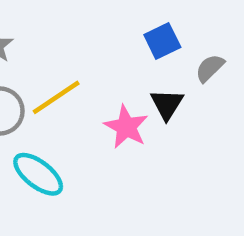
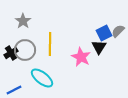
blue square: (162, 41) -> (104, 33), moved
yellow line: (56, 97) -> (50, 44), turned -55

